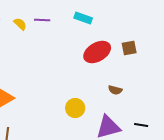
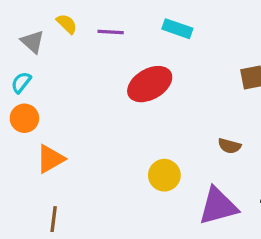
yellow semicircle: (20, 24) -> (67, 24), moved
red ellipse: (97, 52) -> (150, 84), moved

